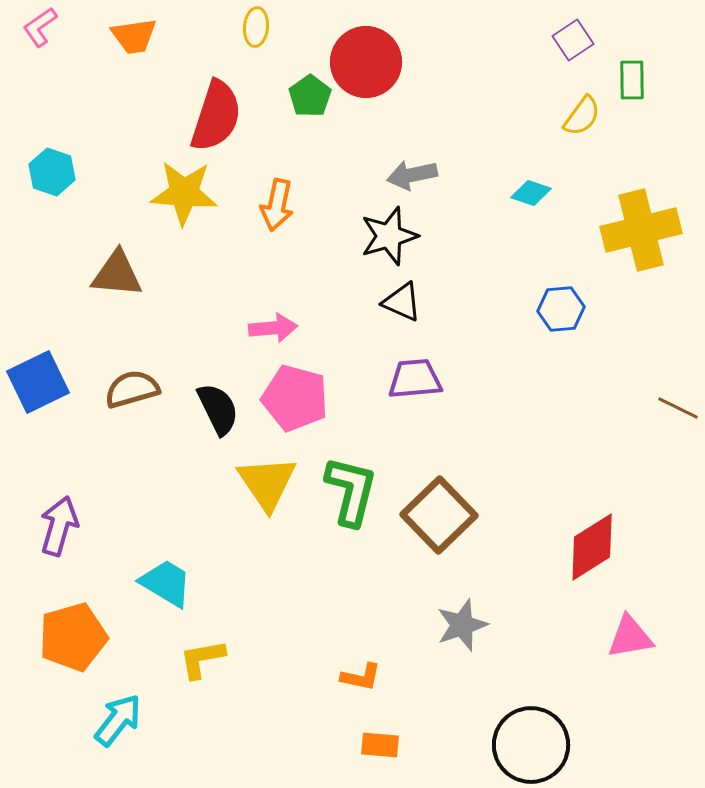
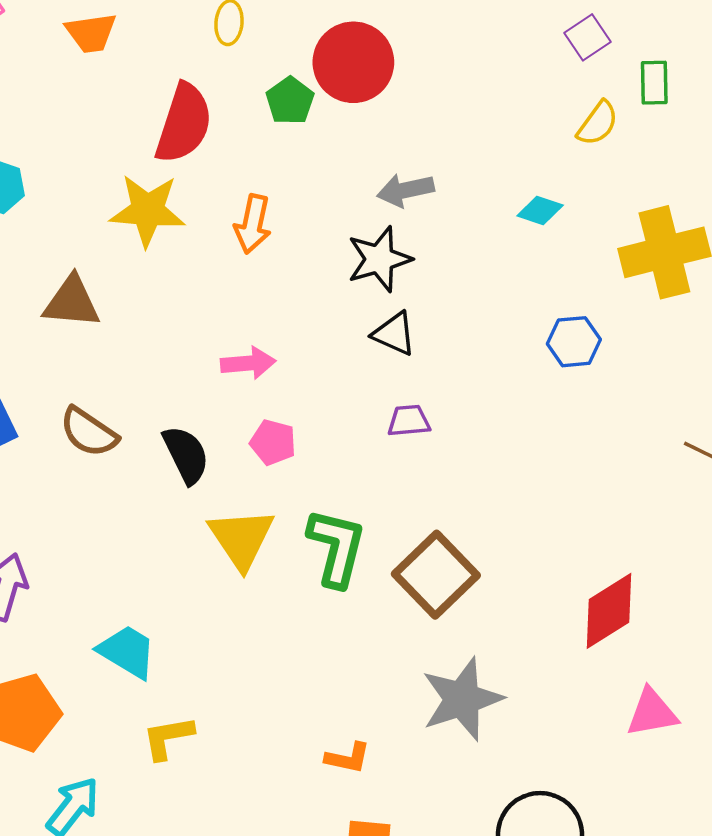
purple trapezoid: (415, 379) -> (409, 421), size x0.7
brown semicircle: (132, 389) -> (89, 432), turned -130
pink pentagon: (295, 398) -> (273, 442), size x0.6
gray star: (462, 625) -> (462, 699), size x1.4

